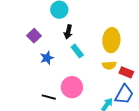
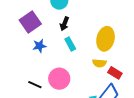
purple square: (34, 36) -> (30, 22), size x1.5

